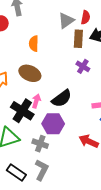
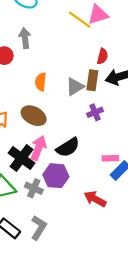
gray triangle: (66, 21) -> (75, 87), moved
purple cross: (83, 66) -> (95, 112), turned 32
pink arrow: (36, 101) -> (38, 148), size x1.5
gray cross: (40, 144) -> (34, 188), moved

